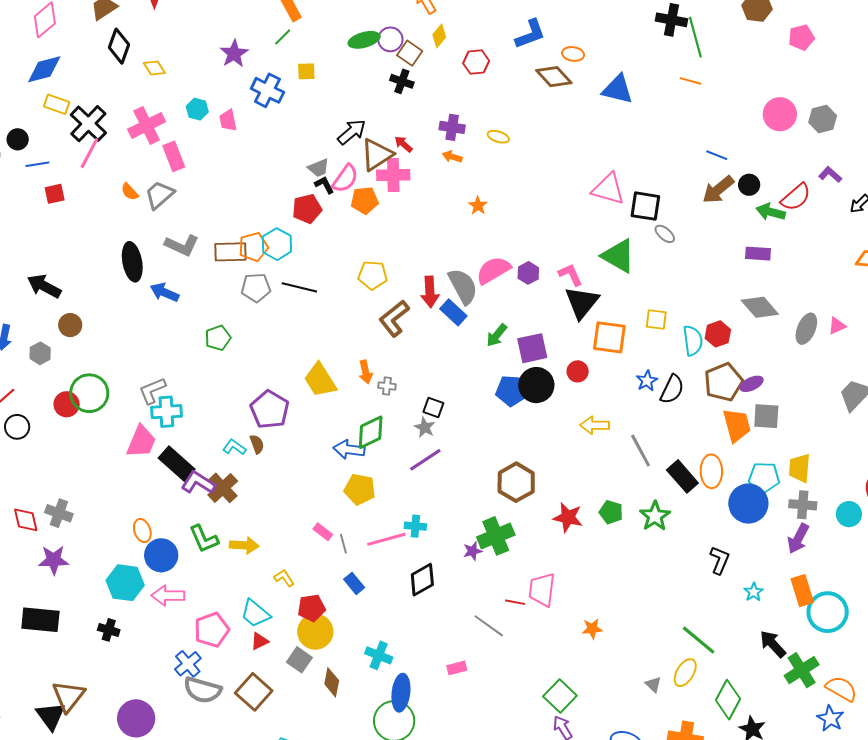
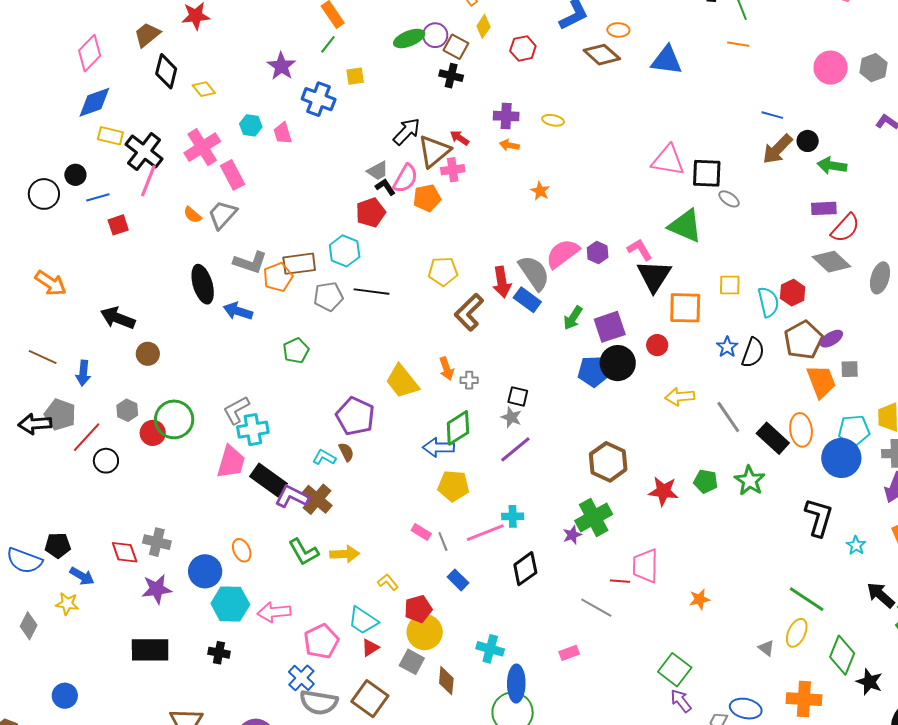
pink cross: (393, 175) -> (453, 170), size x0.7
red semicircle: (796, 197) -> (845, 228), moved
orange pentagon: (253, 247) -> (278, 277), moved
gray hexagon: (40, 353) -> (127, 410), moved
gray square: (766, 416) -> (850, 369), size x0.7
blue circle: (161, 555) -> (205, 571), moved
black L-shape: (720, 560) -> (819, 517), size x1.4

